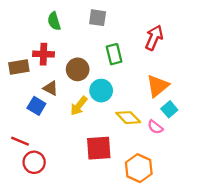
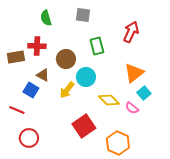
red line: (20, 141) -> (17, 110), moved
red square: (99, 148) -> (84, 126), turned -30

